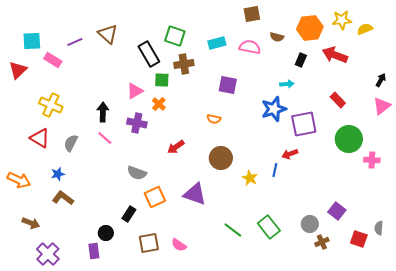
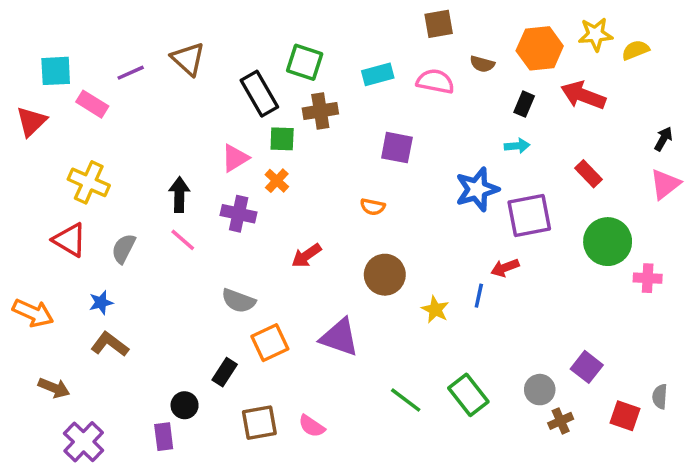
cyan arrow: (287, 84) -> (517, 146), moved

